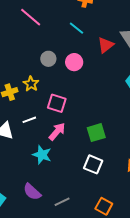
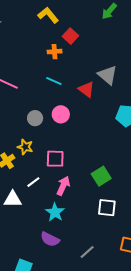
red triangle: (106, 45) -> (86, 89), turned -30
cyan star: (42, 155) -> (55, 212), turned 30
purple semicircle: (32, 192) -> (50, 239), moved

